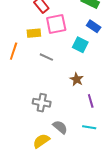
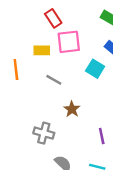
orange line: (14, 51) -> (16, 70), turned -30
brown star: (77, 79) -> (72, 109), moved

